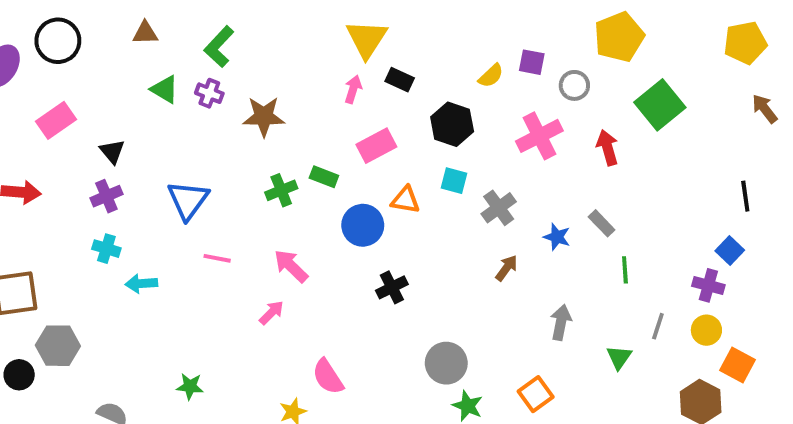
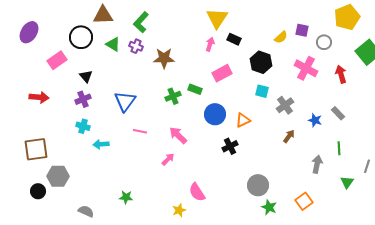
brown triangle: (145, 33) -> (103, 15), size x1.5
black circle: (58, 41) -> (81, 37), moved
pink cross: (539, 136) -> (306, 68), turned -35
orange triangle: (405, 200) -> (243, 120), moved, turned -35
green line: (625, 270) -> (339, 148), moved

